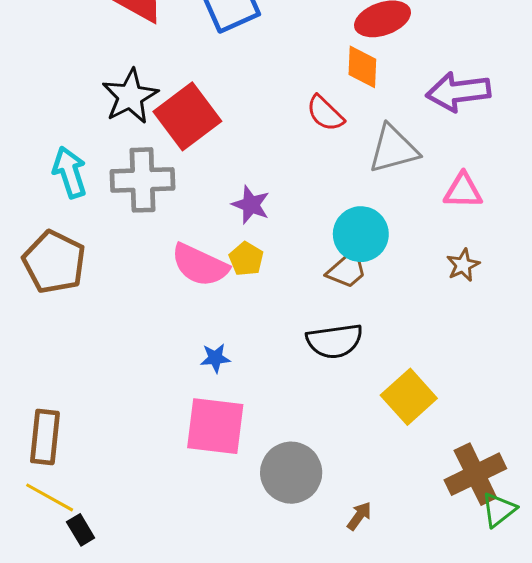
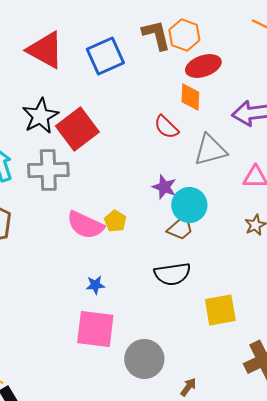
purple star: (251, 205) -> (164, 187), moved
yellow square: (409, 397) -> (220, 310), turned 32

